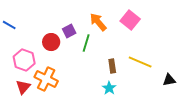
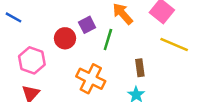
yellow line: (140, 62) -> (174, 44), moved
orange cross: (46, 79) -> (91, 79), moved

